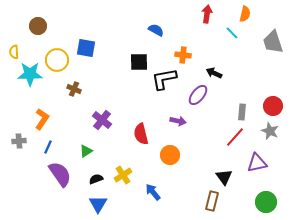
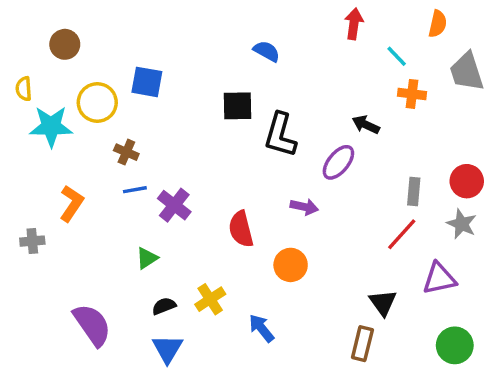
orange semicircle: (245, 14) -> (438, 24), moved
orange cross: (183, 55) -> (412, 94), moved
black L-shape: (164, 79) -> (280, 135), turned -64
blue line: (48, 147) -> (135, 190), moved, turned 56
purple semicircle: (60, 174) -> (92, 325), moved

